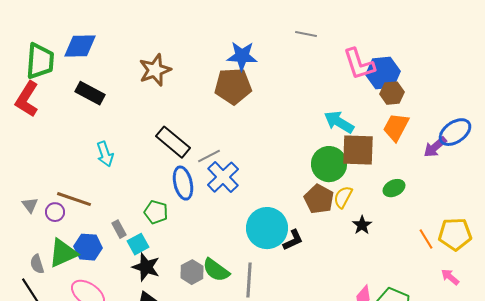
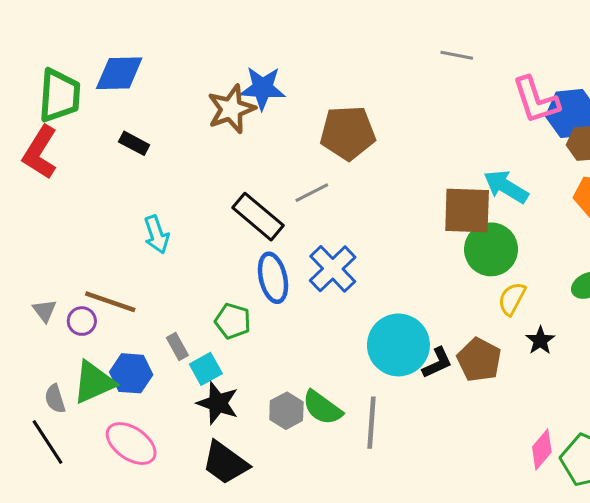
blue star: (242, 56) -> (263, 88), moved
black rectangle: (90, 93) -> (134, 143), size x0.7
brown square: (358, 150) -> (467, 211), moved
gray line: (209, 156) -> (312, 193), moved
brown pentagon: (319, 199) -> (479, 360), moved

